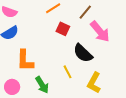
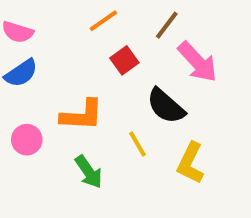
red square: (63, 29) -> (124, 60), turned 32
orange L-shape: (25, 60) -> (82, 115), moved, turned -85
pink circle: (12, 87) -> (27, 140), moved

